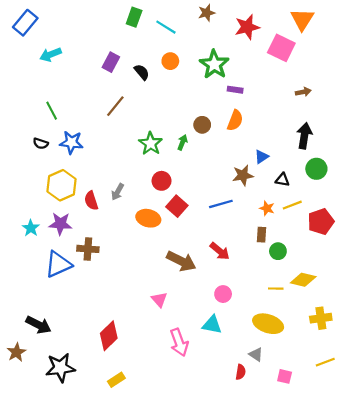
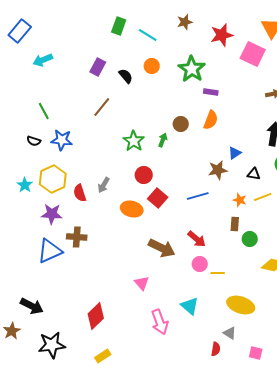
cyan star: (31, 228) -> (25, 185), moved
yellow line: (276, 289) -> (218, 273), moved
pink circle: (223, 294) -> (200, 264), moved
cyan triangle: (212, 325) -> (190, 306), turned 30

